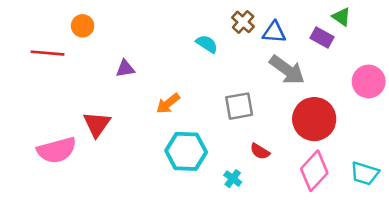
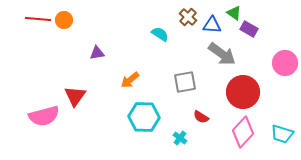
green triangle: (341, 17) -> (234, 13), moved
red line: (48, 53) -> (38, 19), moved

